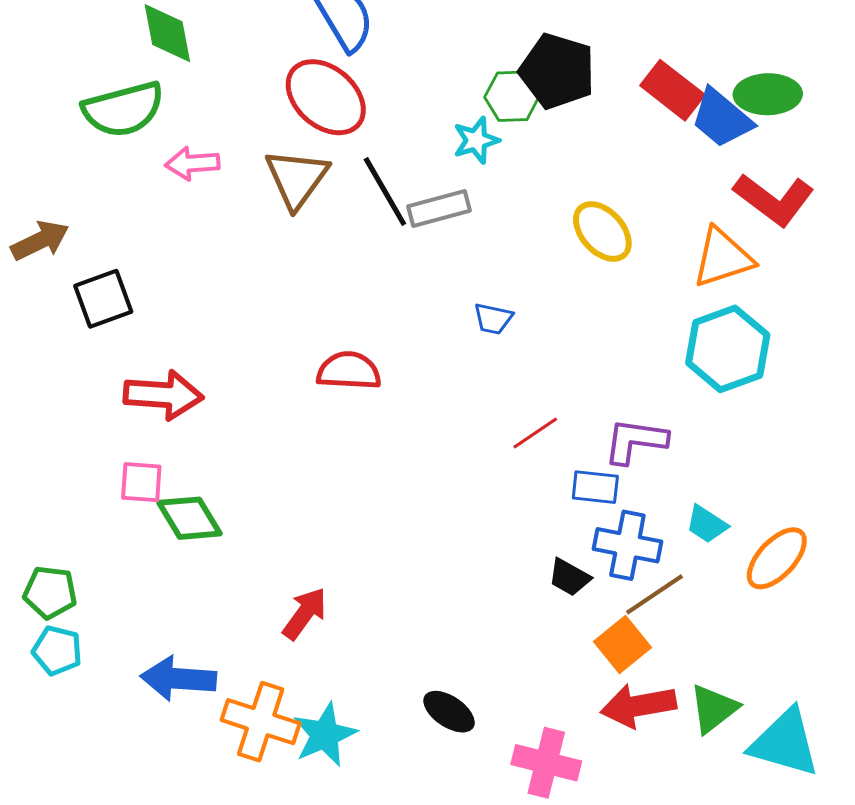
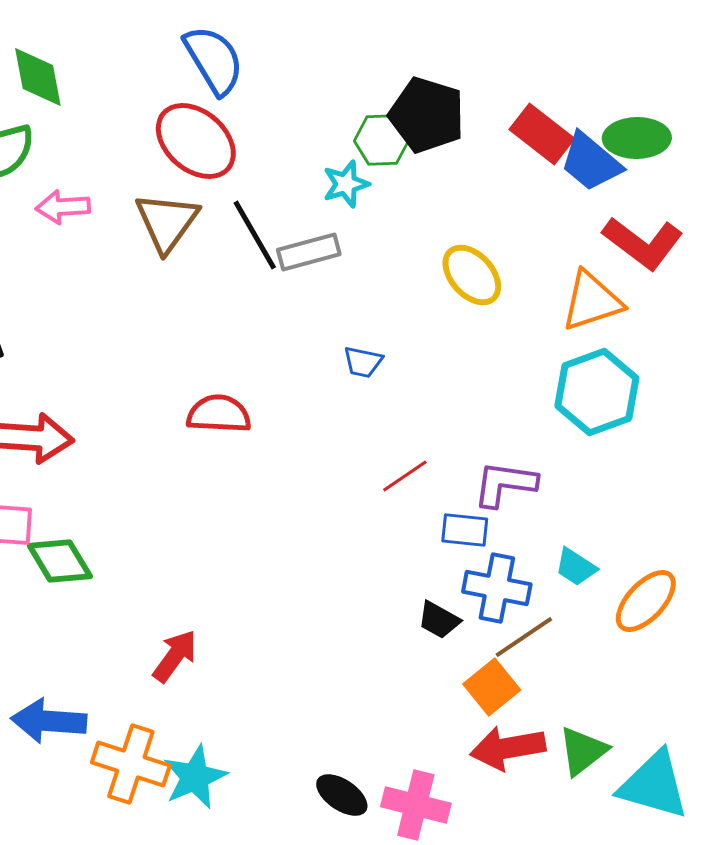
black ellipse: (449, 712) -> (342, 795), moved

